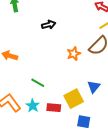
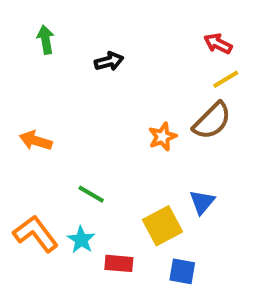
black arrow: (49, 25) -> (109, 61), moved
red rectangle: (54, 108) -> (119, 263), moved

